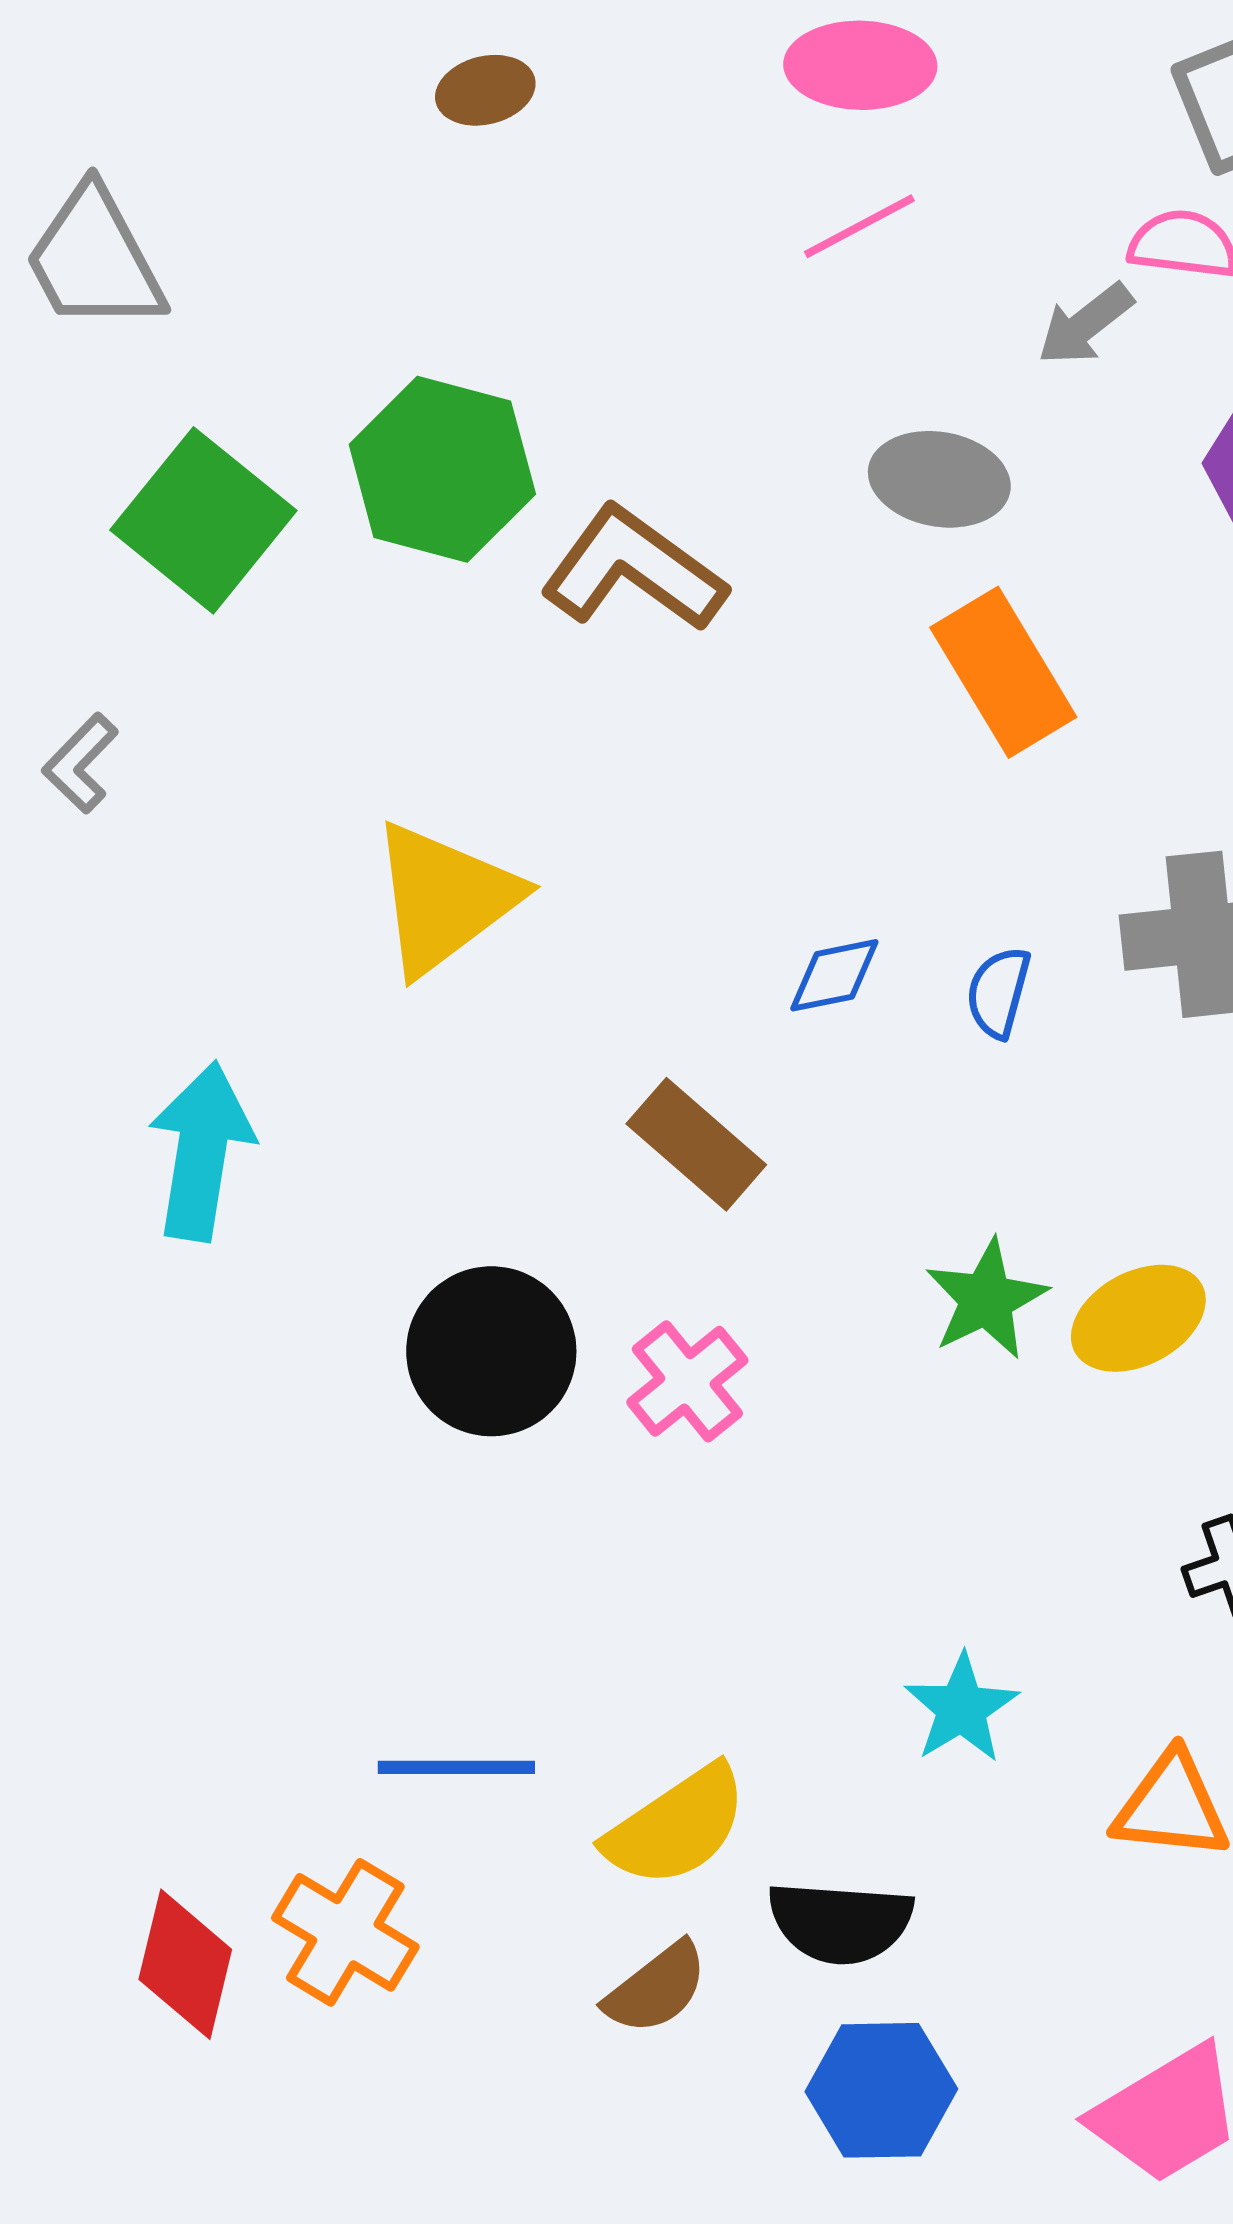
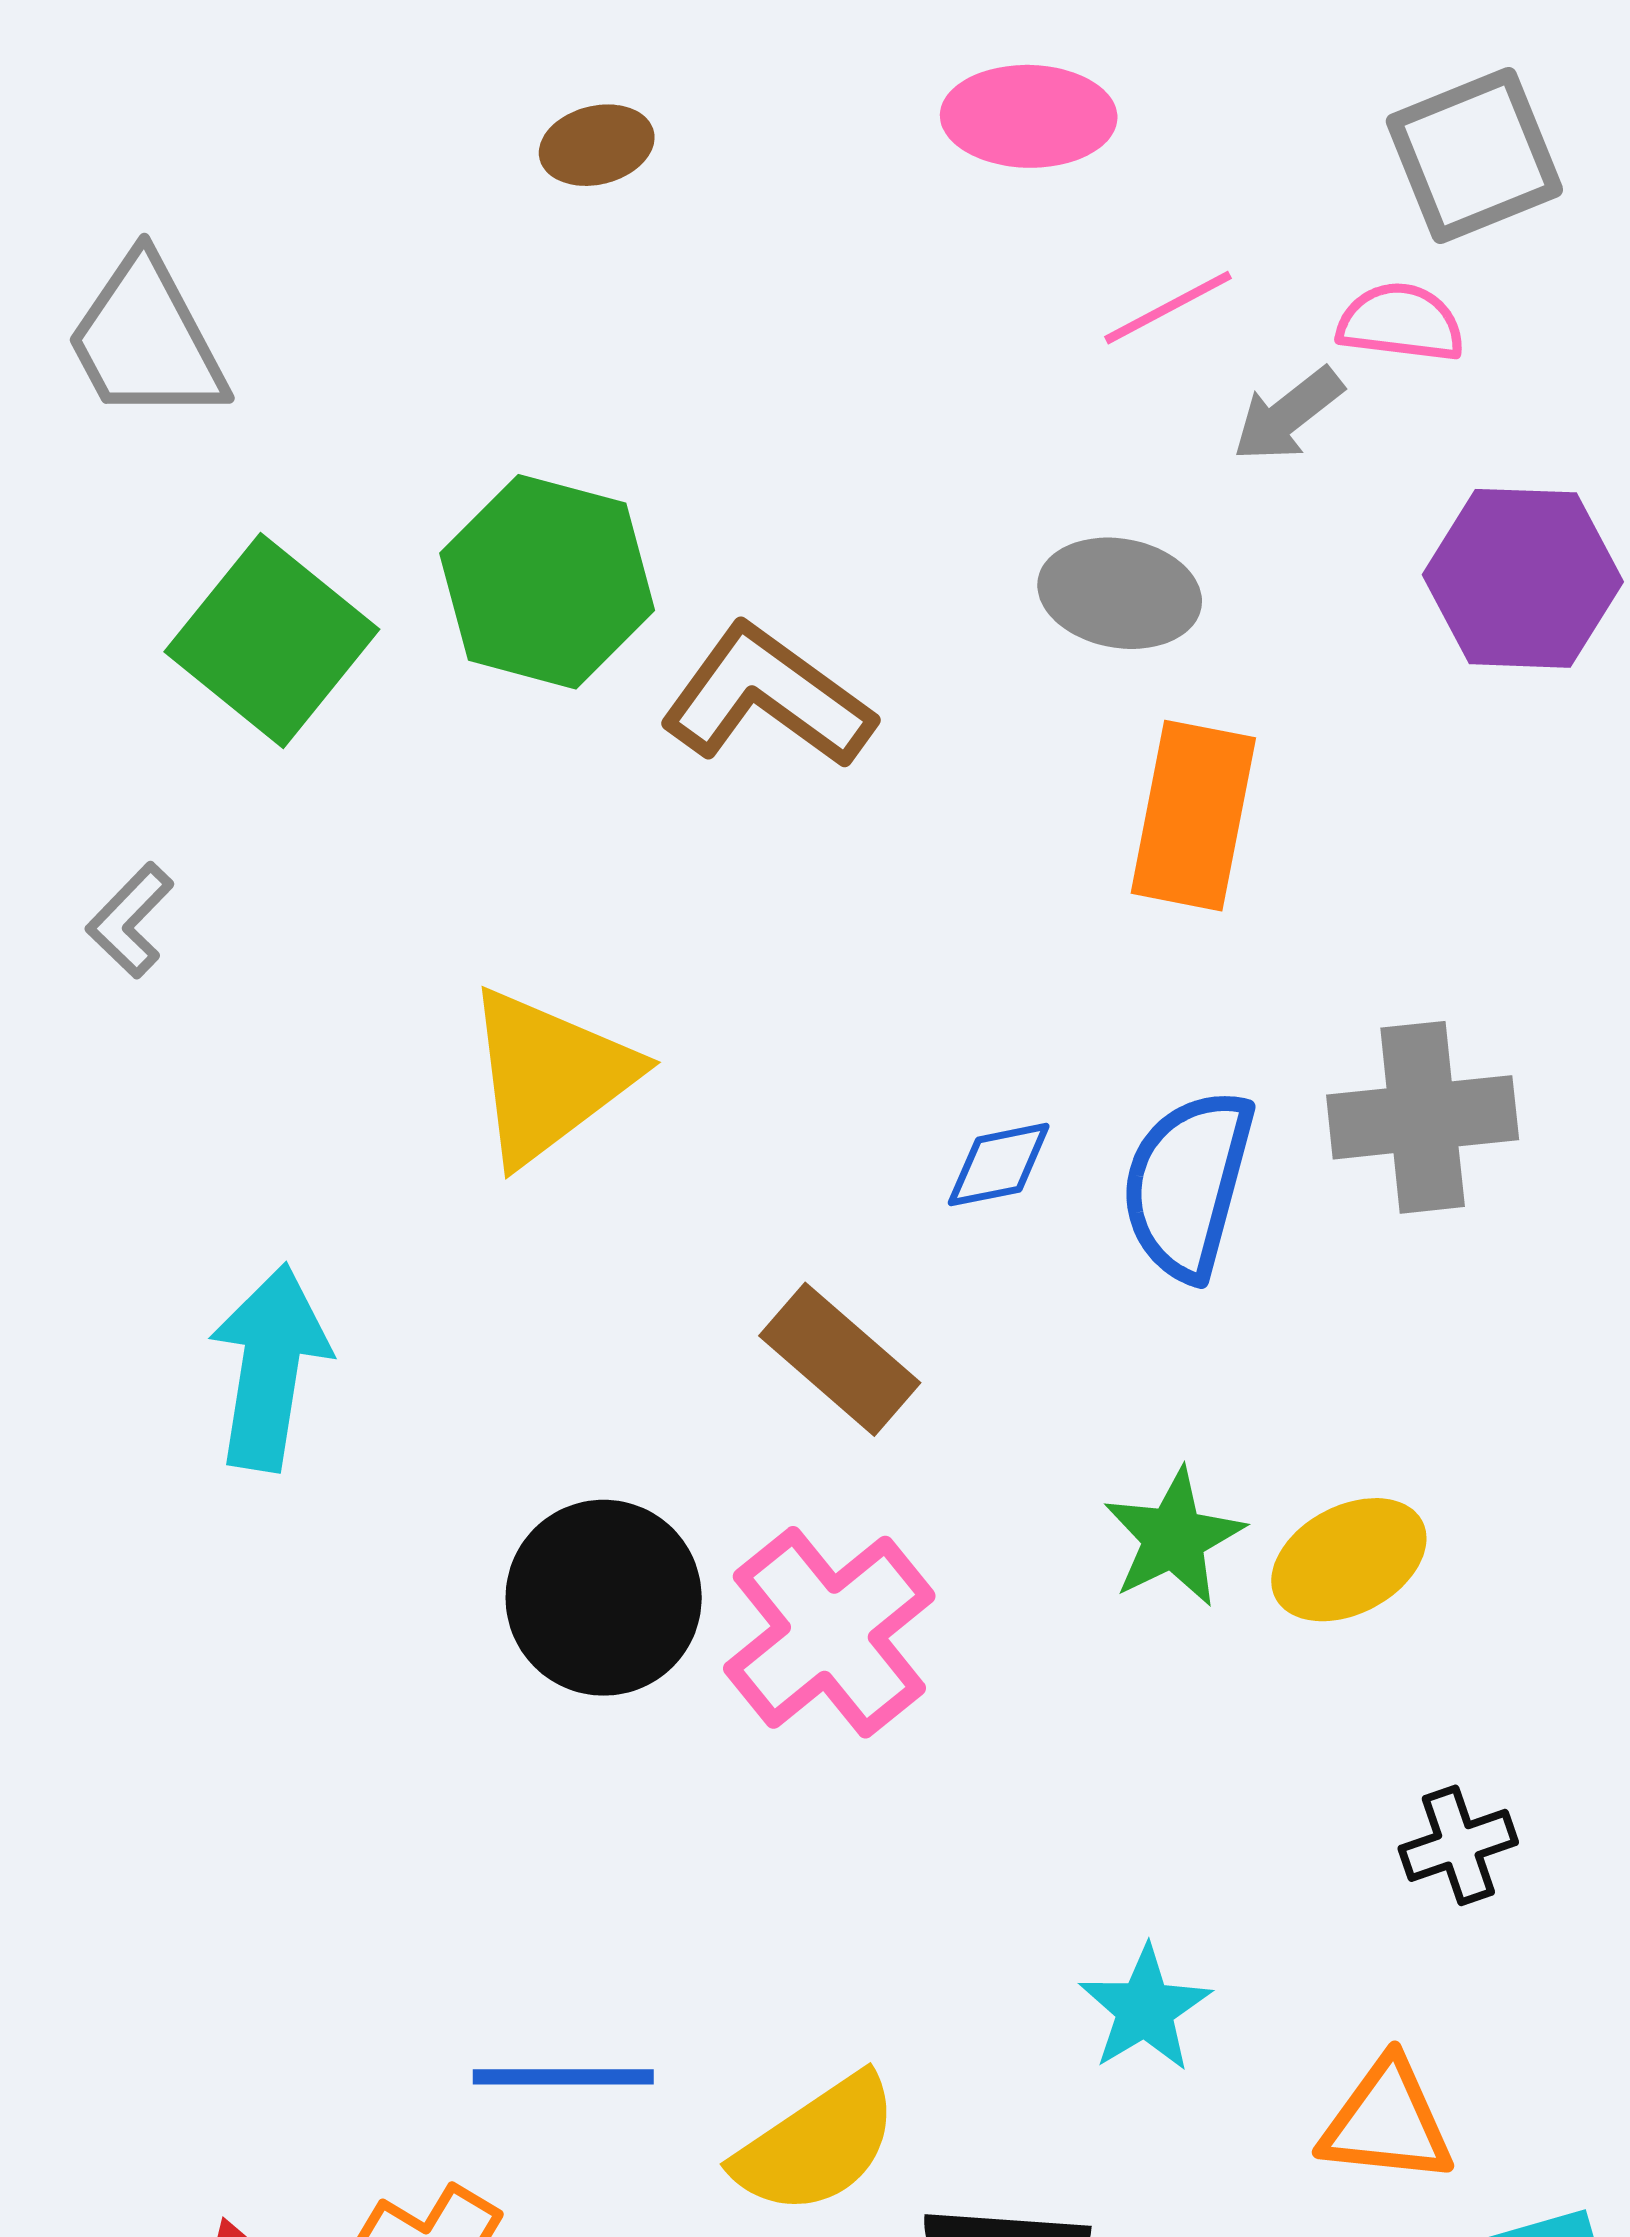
pink line: (859, 226) -> (1168, 308), moved
orange rectangle: (1003, 672) -> (1193, 816), turned 42
blue semicircle: (998, 992) -> (1188, 1184), size x1.8
pink cross: (687, 1381) -> (829, 1632), size x1.5

